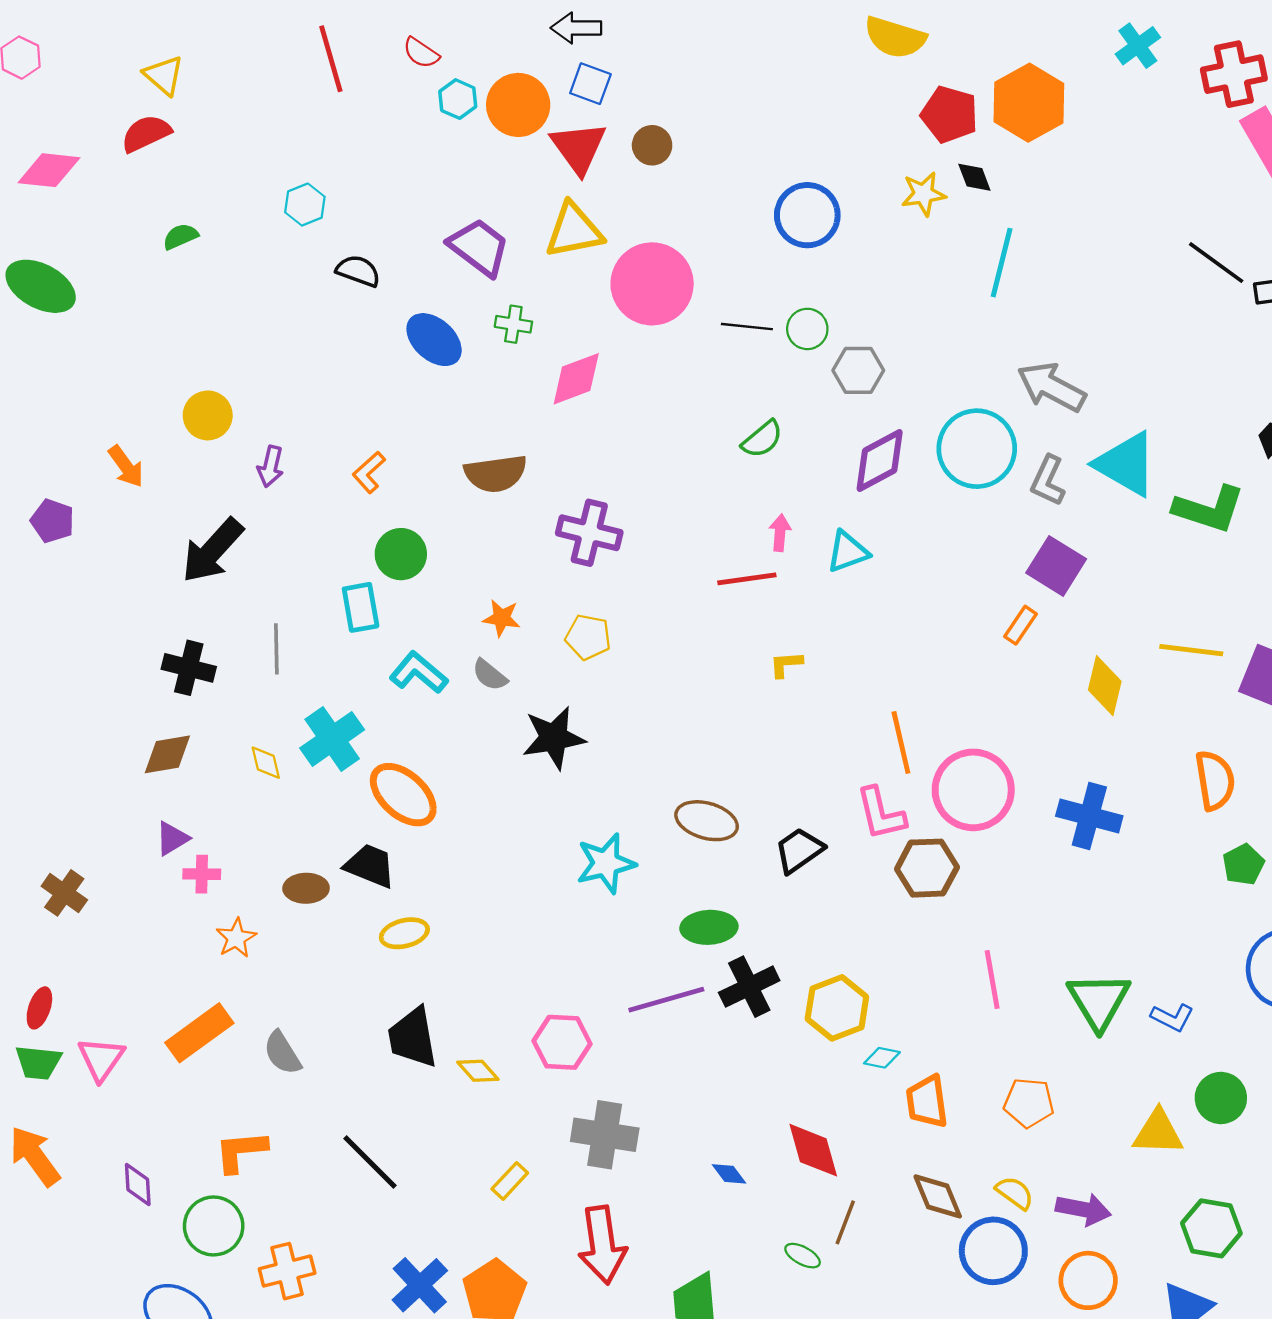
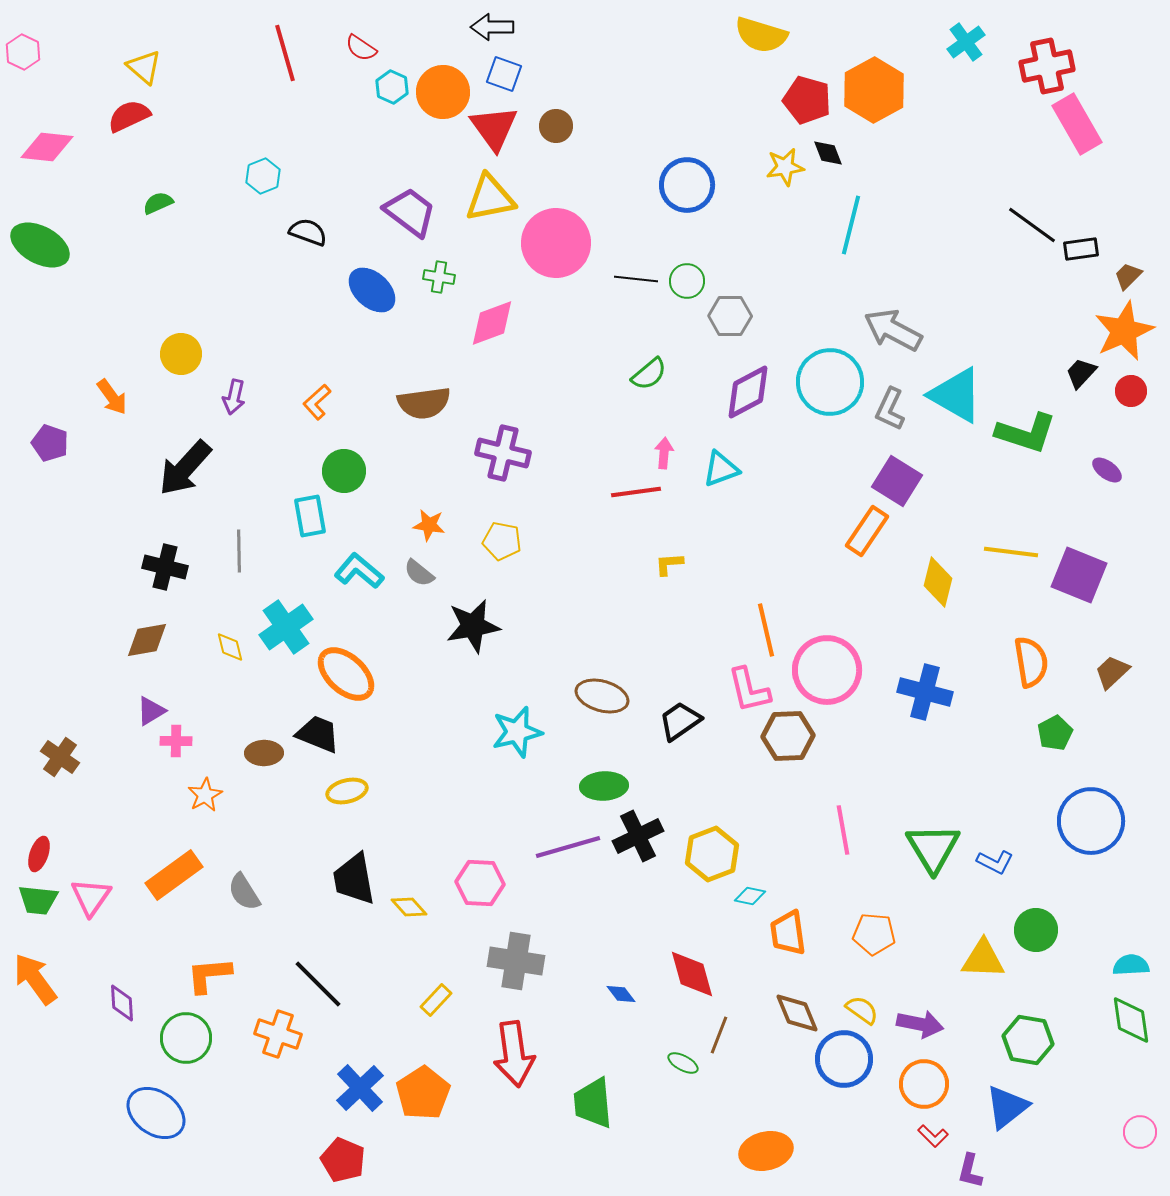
orange rectangle: (1021, 625) -> (867, 531), size x1.5
orange cross: (287, 1271) -> (278, 1034), moved, turned 33

